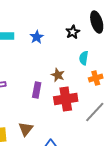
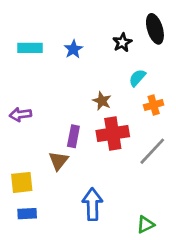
cyan semicircle: (84, 58) -> (137, 78), turned 32
purple rectangle: (37, 90) -> (73, 136), moved
brown triangle: (26, 129) -> (58, 161), moved

